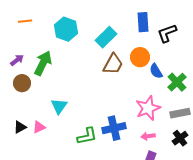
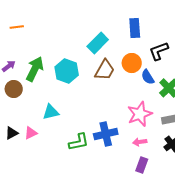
cyan hexagon: (66, 29) -> (67, 71), moved
black L-shape: (167, 33) -> (159, 51), moved
cyan triangle: (59, 106) -> (51, 112), turned 42

